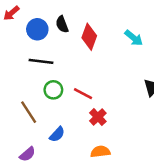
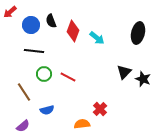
cyan arrow: (134, 38) -> (97, 38), moved
red cross: (98, 117) -> (100, 109), moved
blue semicircle: (57, 134) -> (47, 110), turned 32

